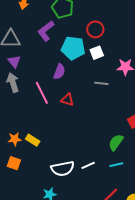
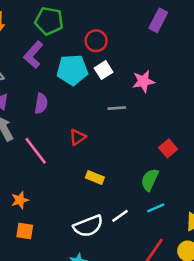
purple semicircle: (59, 72) -> (41, 104), moved
pink line: (42, 93) -> (36, 151), moved
red triangle: (67, 100) -> (77, 137), turned -40
yellow rectangle: (33, 140) -> (95, 177), moved

